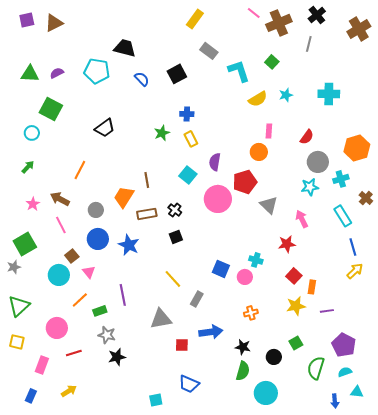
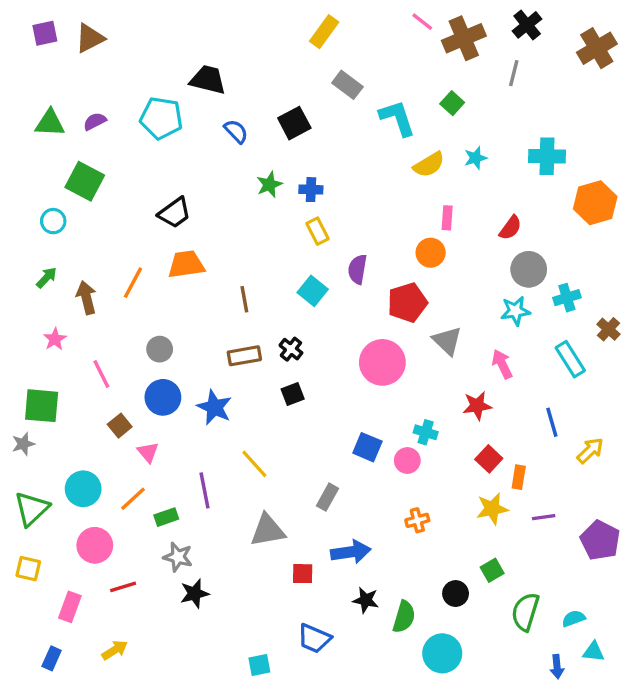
green star: (162, 133) -> (269, 185), moved
orange hexagon: (357, 148) -> (595, 203), moved
orange trapezoid: (124, 197) -> (186, 264), moved, turned 50
brown arrow: (60, 199) -> (86, 298), moved, turned 48
pink circle: (218, 199) -> (382, 362), moved
green square: (25, 244) -> (42, 406), turned 35
blue line: (353, 247) -> (552, 422), moved
cyan circle: (59, 275) -> (83, 489), moved
yellow line: (173, 279) -> (254, 464), moved
purple pentagon: (344, 345) -> (600, 540), moved
black star: (243, 347) -> (366, 600), moved

